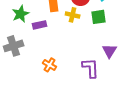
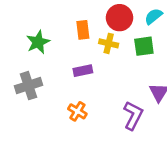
purple rectangle: (40, 25) -> (83, 71), moved
purple L-shape: (91, 68) -> (133, 115), turned 30

